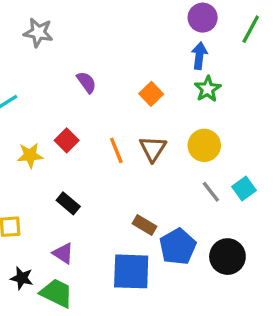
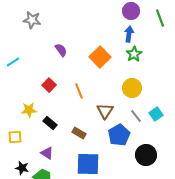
green line: (251, 29) -> (160, 18), turned -48
orange square: (151, 94) -> (100, 57), size x1.5
brown triangle: (153, 149) -> (105, 111), moved
yellow star: (30, 155) -> (29, 110), moved
brown rectangle: (145, 225) -> (79, 133), moved
blue pentagon: (178, 247) -> (119, 135), moved

